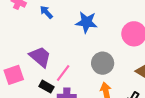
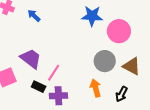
blue star: (87, 22) -> (92, 16), moved
gray circle: (103, 63) -> (105, 61), moved

